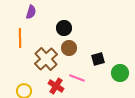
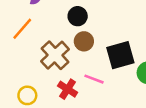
orange line: (20, 38) -> (22, 29), turned 42
black square: (98, 59) -> (120, 55), size x1.6

